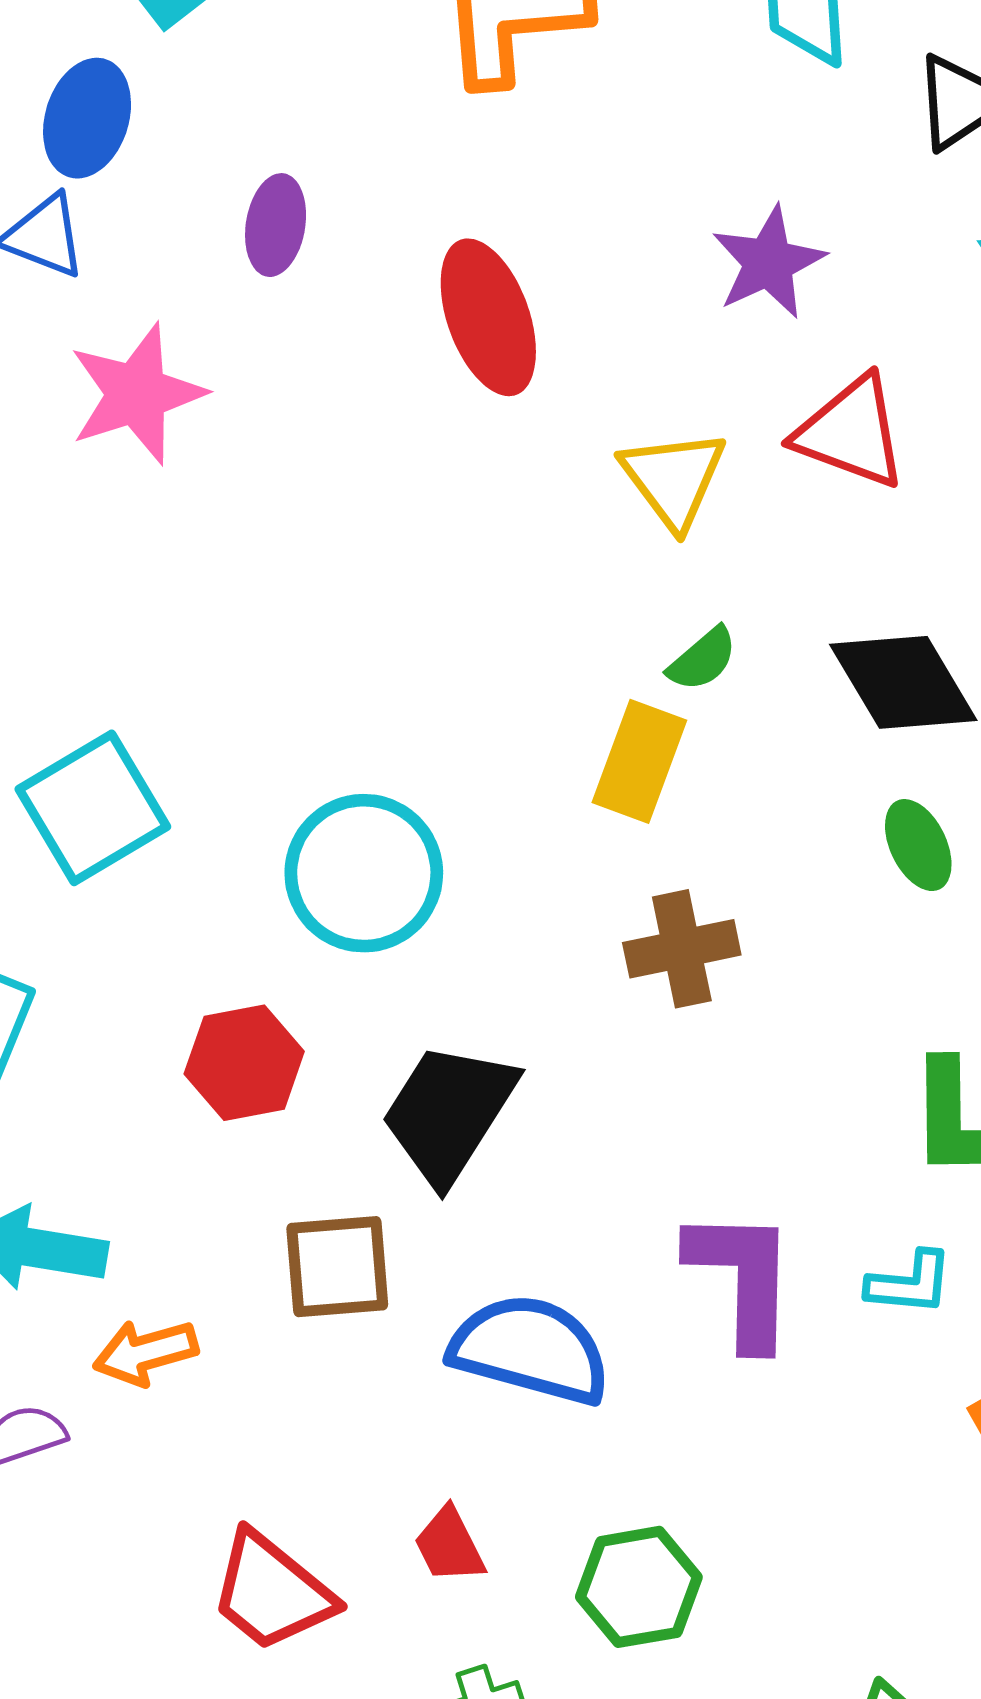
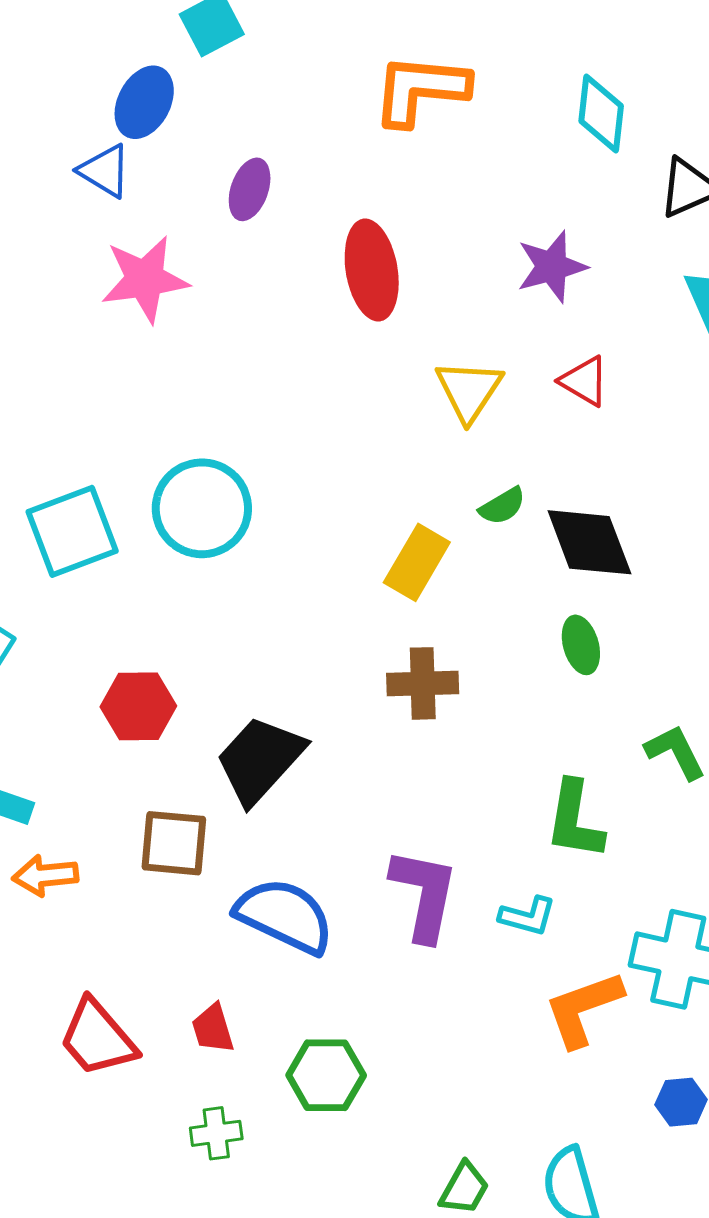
red triangle: (851, 432) -> (584, 381), size x0.7
green semicircle: (703, 659) -> (502, 506), moved
cyan circle: (364, 873) -> (202, 508), moved

